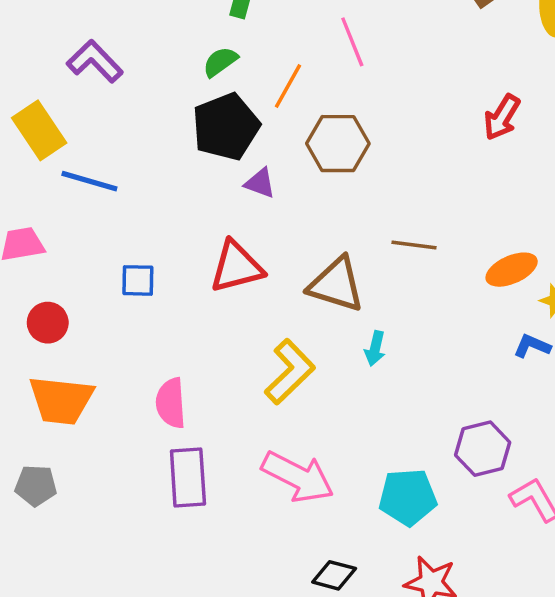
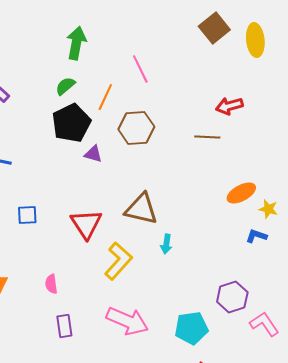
red arrow: (502, 117) -> (229, 106), turned 48
brown line: (414, 245) -> (207, 137), moved
red triangle: (236, 267) -> (86, 224), moved, turned -44
pink semicircle: (171, 403) -> (51, 284), size x0.7
purple rectangle: (188, 478) -> (64, 326), size x0.7

